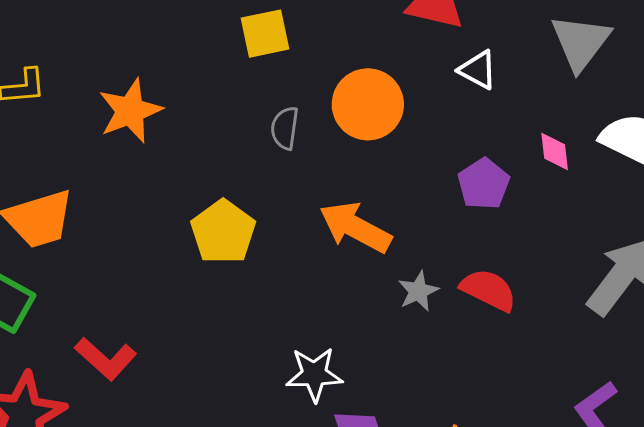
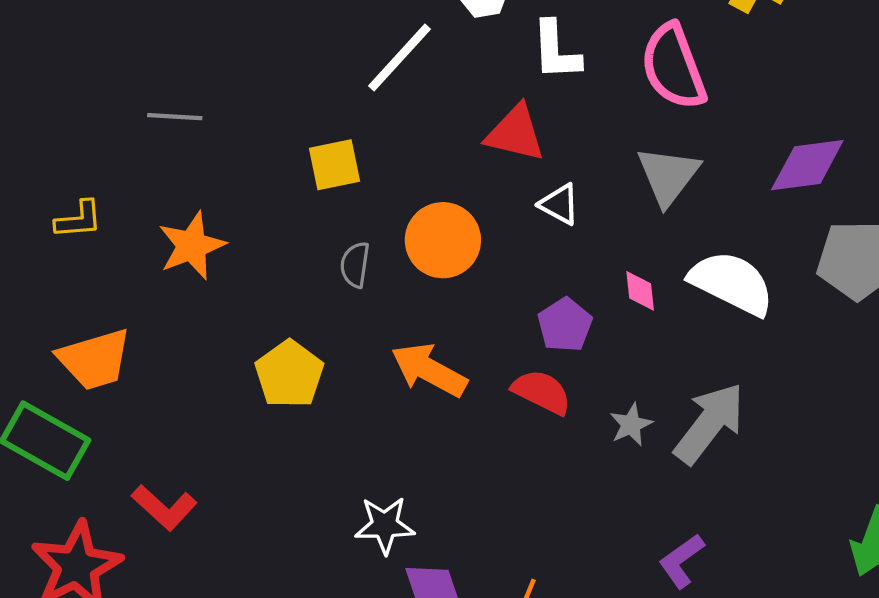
red semicircle: (489, 290) -> (542, 392), moved
gray star: (418, 291) -> (631, 425), moved

